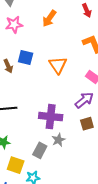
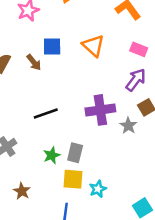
gray star: (58, 140) -> (128, 126), moved
gray rectangle: (40, 150) -> (75, 153), moved

